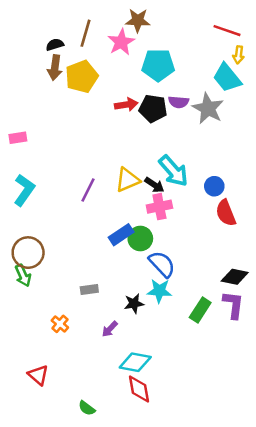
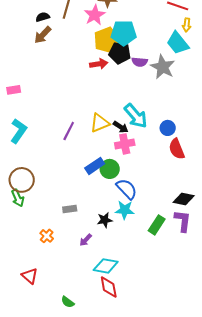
brown arrow: (55, 68) -> (43, 35), turned 36
yellow pentagon: (82, 77) -> (107, 40), moved
black pentagon: (153, 108) -> (120, 53), moved

